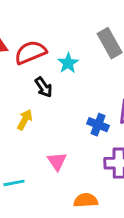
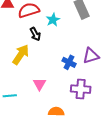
yellow arrow: (25, 120) -> (21, 55), size x1.5

